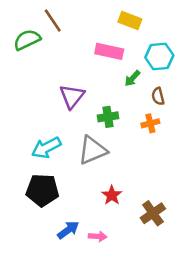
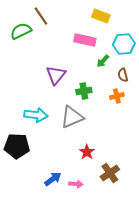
cyan arrow: (46, 148) -> (36, 115), turned -145
black pentagon: (42, 190) -> (17, 146), moved
brown cross: (153, 213) -> (110, 173), moved

